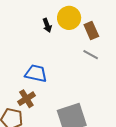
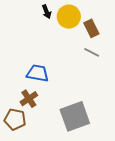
black arrow: (47, 25) -> (47, 12), moved

